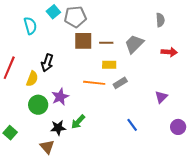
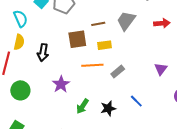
brown square: (83, 41) -> (77, 39), moved
yellow semicircle: (32, 79) -> (19, 42), moved
gray rectangle: (120, 83) -> (118, 72), moved
green circle: (38, 105) -> (20, 90), moved
black star: (58, 128) -> (108, 108), moved

